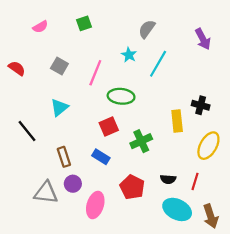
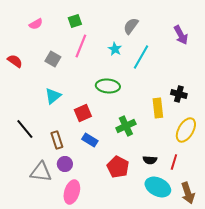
pink line: (95, 73) -> (81, 46), moved
red square: (109, 127) -> (83, 113), moved
black line: (27, 131) -> (25, 129), moved
pink ellipse: (95, 205) -> (72, 192), moved

